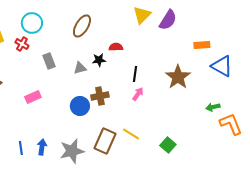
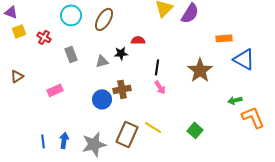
cyan circle: (32, 23) -> (71, 15), moved
pink arrow: (138, 94) -> (160, 87), turned 112
green square: (168, 145) -> (195, 130), moved

